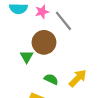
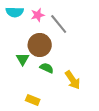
yellow arrow: (78, 78) -> (73, 80), turned 102
green semicircle: (51, 79) -> (47, 68), moved

